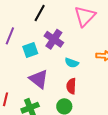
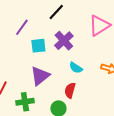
purple triangle: (39, 79) -> (40, 76), turned 30

